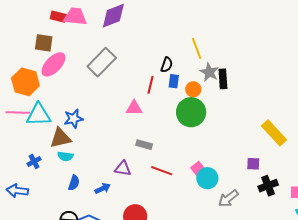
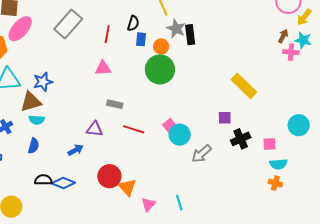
red line: (150, 85) -> (107, 34), moved
blue semicircle: (74, 183) -> (34, 146), moved

